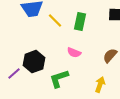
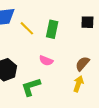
yellow arrow: (100, 85) -> (78, 84), moved

